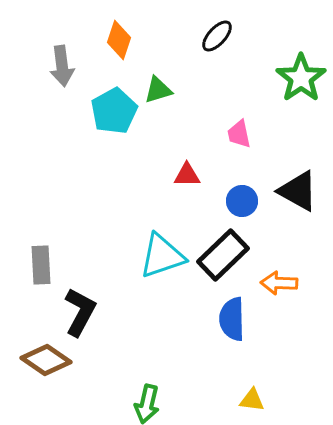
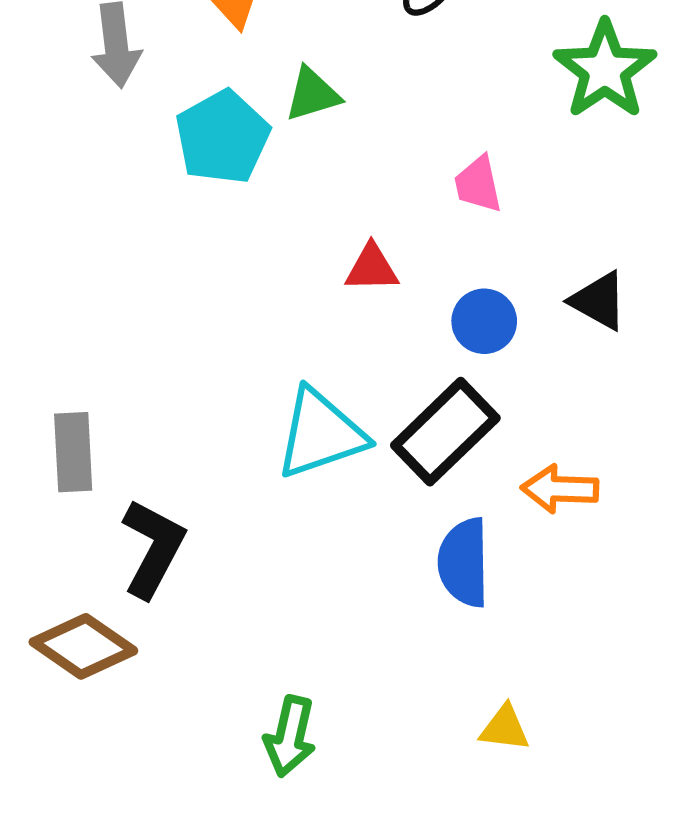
black triangle: (298, 191) -> (599, 301), size x0.7

